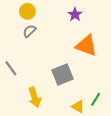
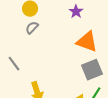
gray square: (63, 74) -> (92, 70), moved

